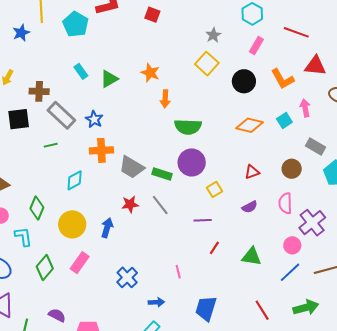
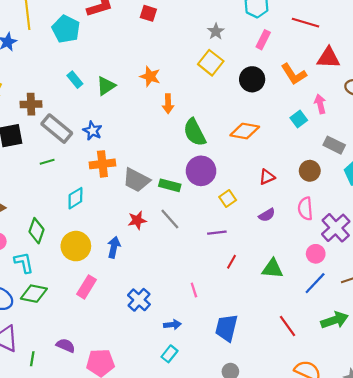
orange diamond: (250, 125) -> (245, 131), moved
green semicircle: (188, 127) -> (195, 132), turned 64
green diamond: (45, 267) -> (34, 294), moved, turned 65

